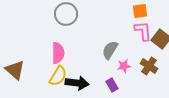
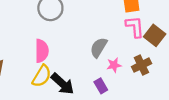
brown cross: (149, 66) -> (141, 65), turned 30
black arrow: (77, 83) -> (62, 84), turned 35

